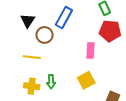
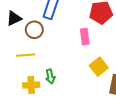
black triangle: (28, 21) -> (14, 18), turned 42
yellow square: (86, 80) -> (99, 67), moved

